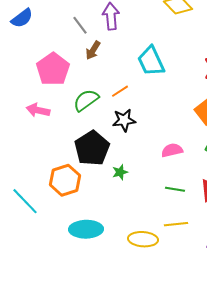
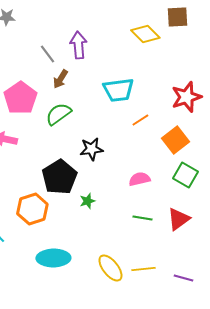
cyan trapezoid: (151, 61) -> (118, 90), turned -72
orange line: (120, 91) -> (140, 120), moved
green semicircle: (86, 100) -> (58, 114), moved
yellow line: (176, 224) -> (143, 269), moved
yellow ellipse: (143, 239) -> (110, 268), turned 48

